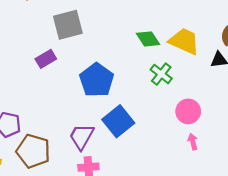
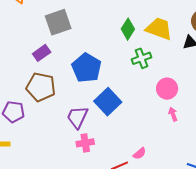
green diamond: (148, 39) -> (128, 29), turned 70
green cross: (161, 74) -> (141, 58), turned 36
brown pentagon: (33, 151) -> (41, 87), moved

